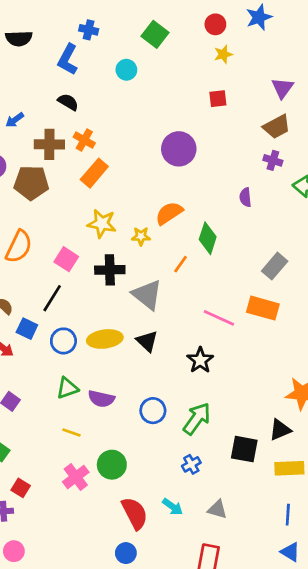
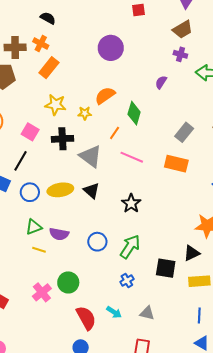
black semicircle: (68, 102) -> (48, 18), moved
purple semicircle: (245, 197) -> (161, 82), turned 40
pink line: (219, 318) -> (132, 157), moved
yellow line: (72, 433) -> (39, 250), moved

